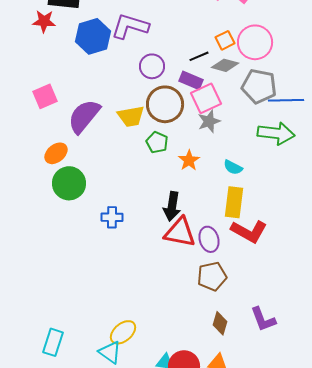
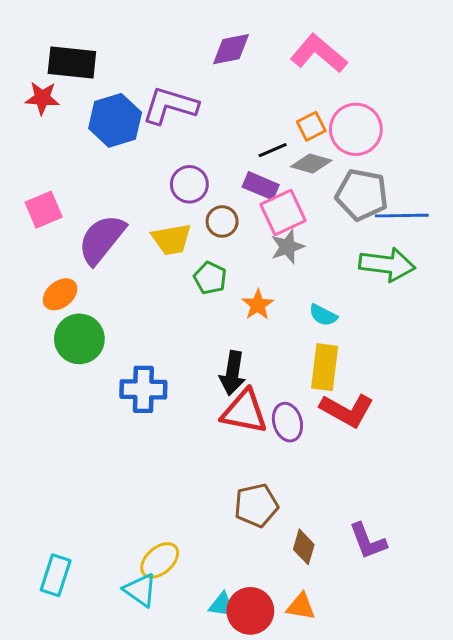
purple circle: (152, 66) -> (189, 184), moved
brown circle: (165, 104) -> (222, 221), size x0.6
blue cross: (112, 217) -> (143, 389), size x1.4
brown pentagon: (212, 276) -> (256, 505), moved

